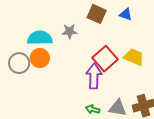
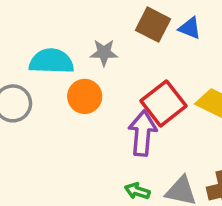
blue triangle: (126, 14) -> (190, 28), moved
orange circle: (40, 58) -> (85, 96), moved

